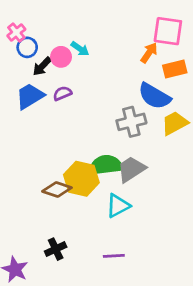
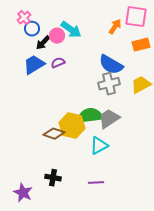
cyan arrow: (80, 49) -> (71, 30), size x1.5
orange arrow: (149, 53) -> (115, 27), moved
blue semicircle: (154, 96) -> (111, 65), moved
black cross: (56, 249) -> (53, 178), turned 35

